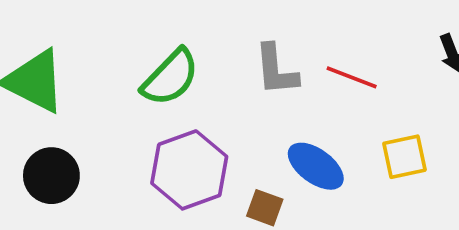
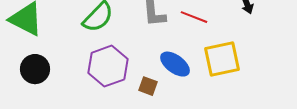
yellow square: (404, 157) -> (222, 59), size x1.5

